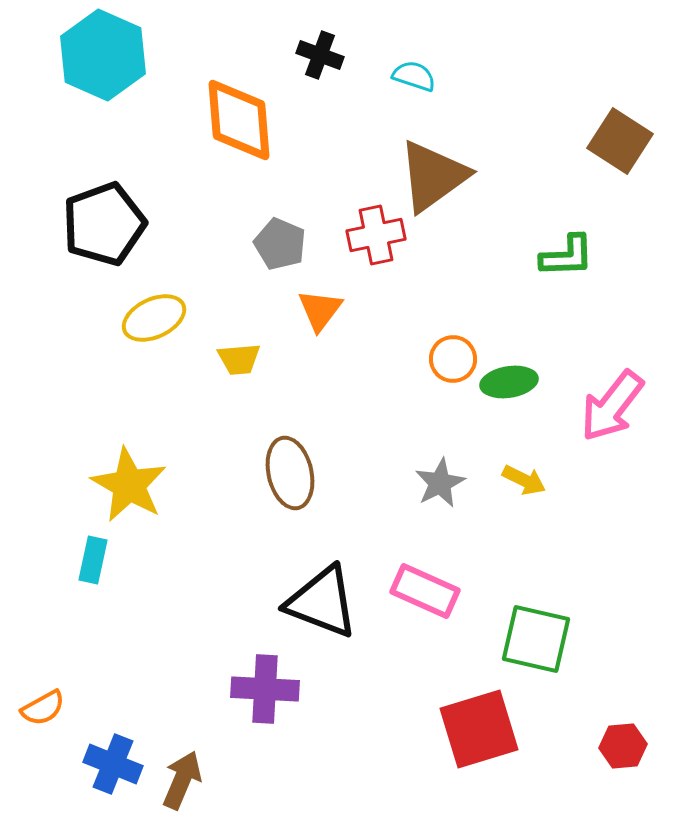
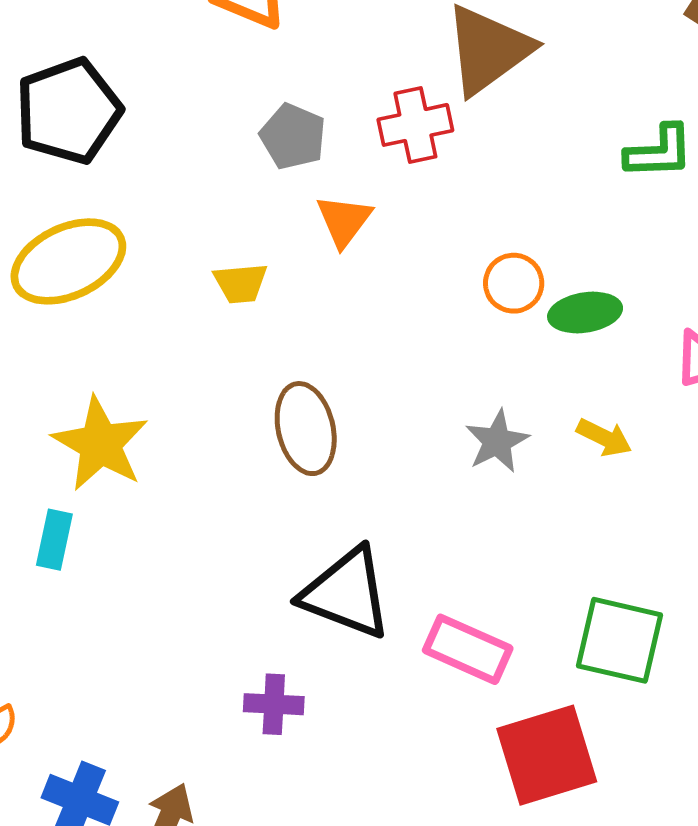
yellow ellipse: (154, 318) -> (68, 261), moved, size x1.4
pink rectangle: (425, 591) -> (468, 649), moved
purple cross: (265, 689) -> (274, 704), size x0.7

